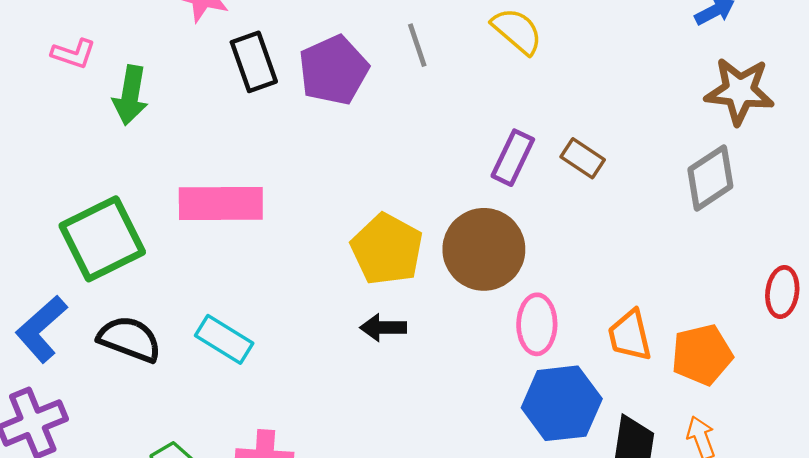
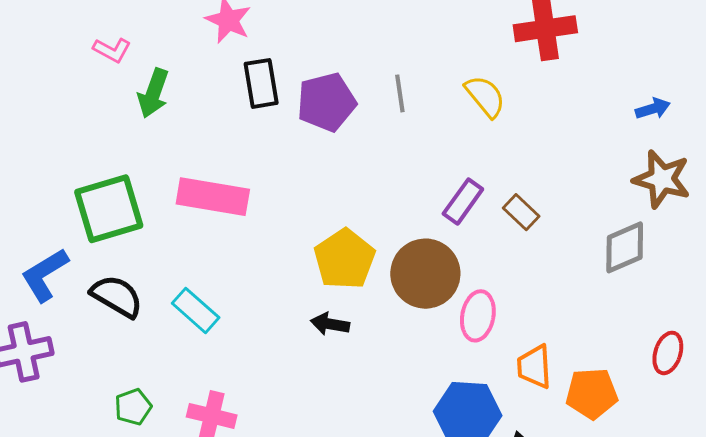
pink ellipse: (537, 324) -> (478, 316), moved

